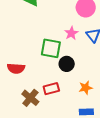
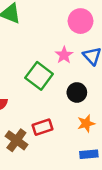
green square: (51, 48) -> (39, 76), turned 30
black circle: (67, 64) -> (77, 92), moved

